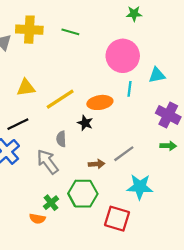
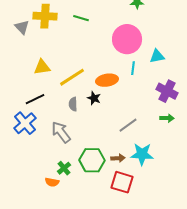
gray semicircle: (61, 139) -> (73, 104), moved
brown arrow: (97, 164) -> (118, 158), moved

